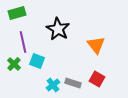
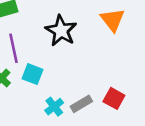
orange triangle: (96, 45) -> (113, 20), moved
gray rectangle: (73, 83) -> (81, 104), turned -49

